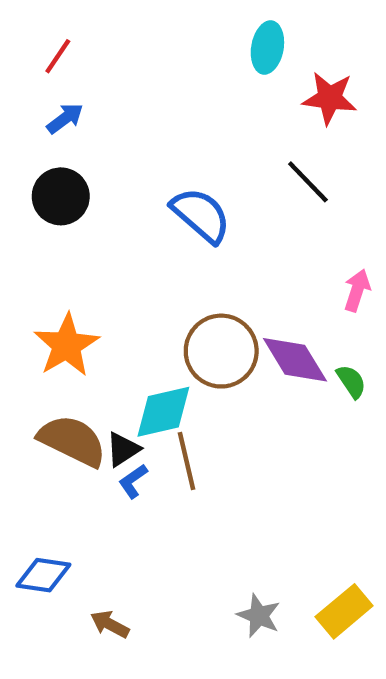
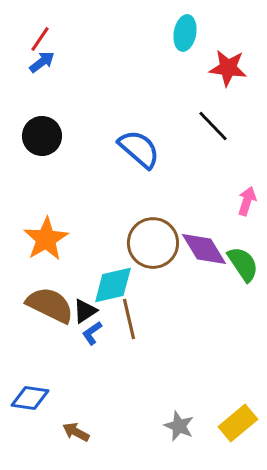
blue arrow: (65, 118) -> (42, 62), moved
green semicircle: (351, 381) -> (243, 264), size x1.5

